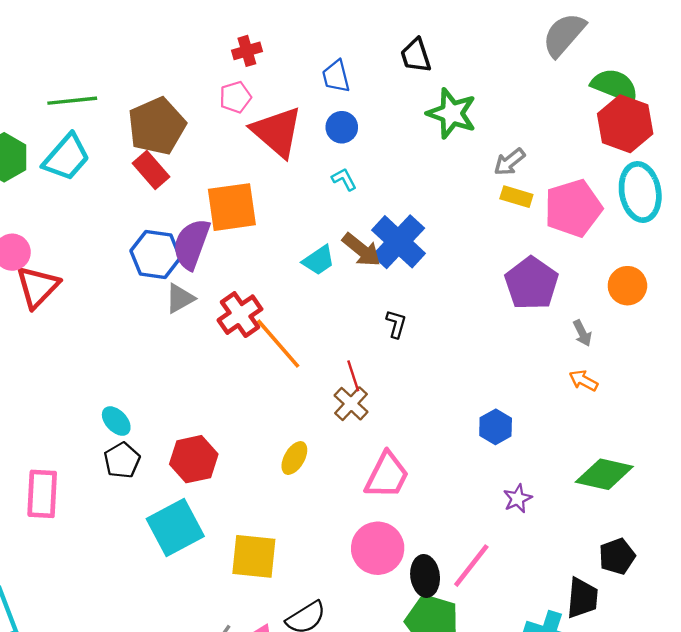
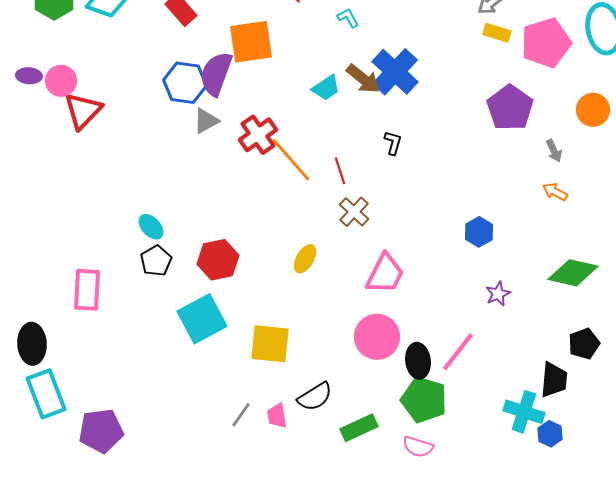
red line: (353, 376) -> (340, 171), moved

